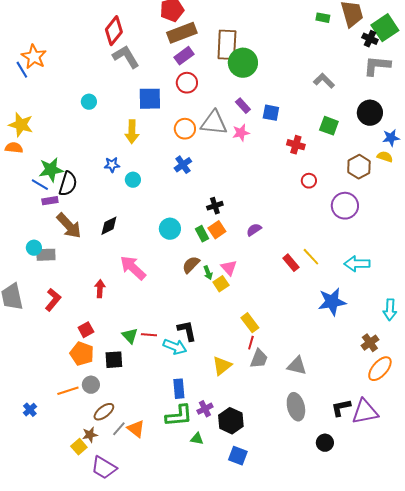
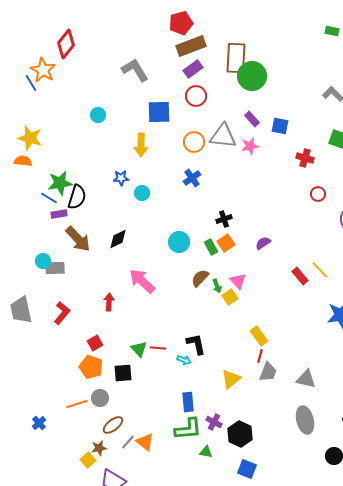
red diamond: (114, 31) -> (66, 44), moved
cyan arrow: (175, 347) -> (184, 360), size x0.6
purple cross: (205, 409) -> (214, 422), turned -35

